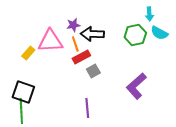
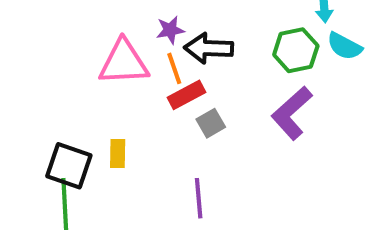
yellow rectangle: (28, 53) -> (118, 154), moved, turned -40
purple L-shape: (136, 86) -> (292, 113), moved

